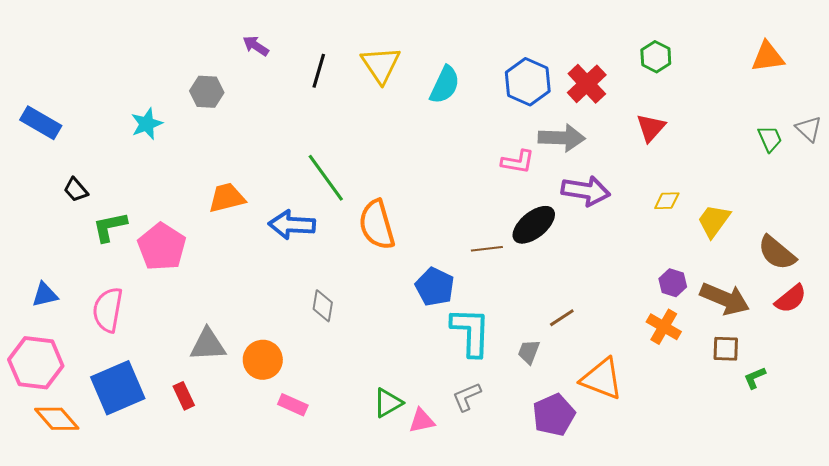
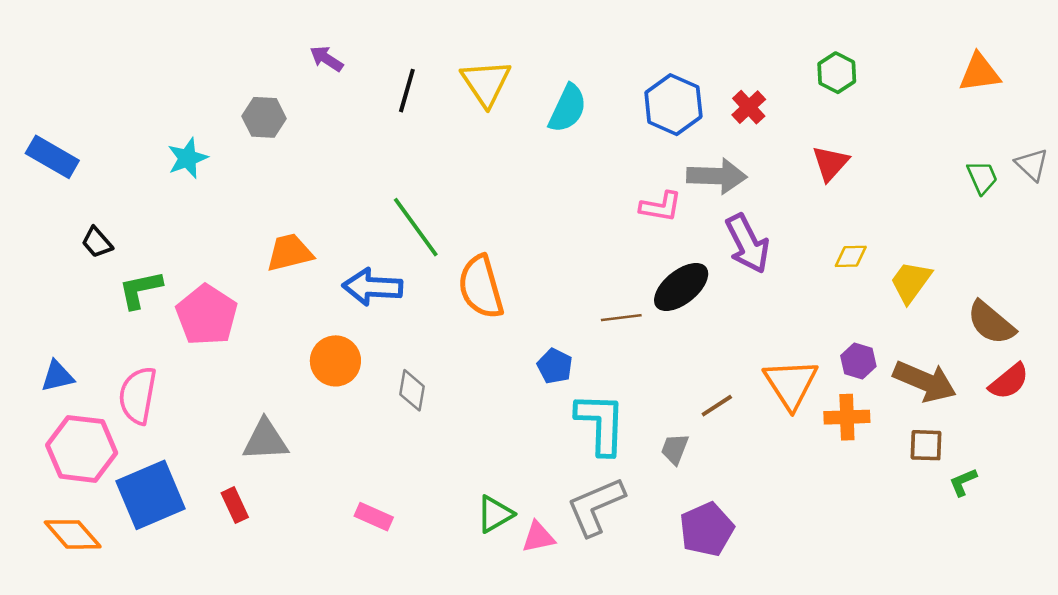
red cross: (587, 84) -> (749, 107), size x0.7
purple arrow: (586, 191) -> (747, 244), turned 54
blue pentagon: (435, 287) -> (555, 366), size x0.7
orange cross: (664, 327) -> (847, 417), turned -32
orange circle: (263, 360) -> (335, 361), moved
pink hexagon: (36, 363) -> (82, 449), moved
orange triangle: (602, 379) -> (791, 384), moved, turned 36
gray L-shape: (467, 397) -> (596, 506), size x1.6

